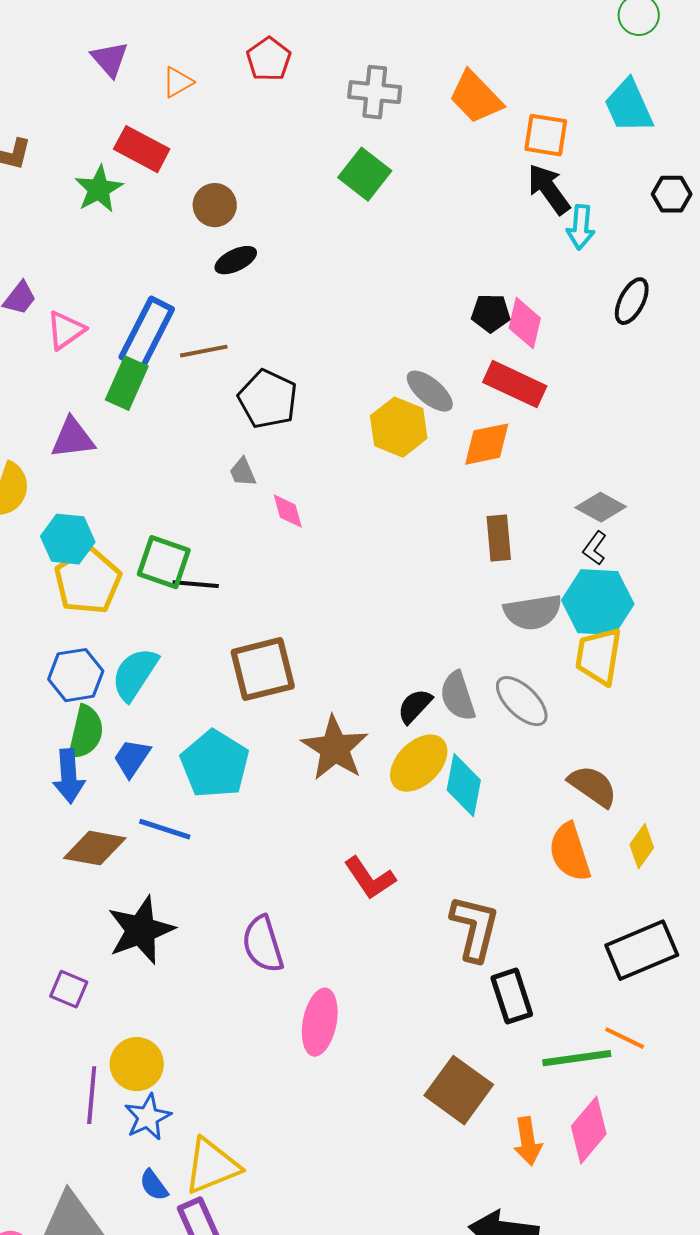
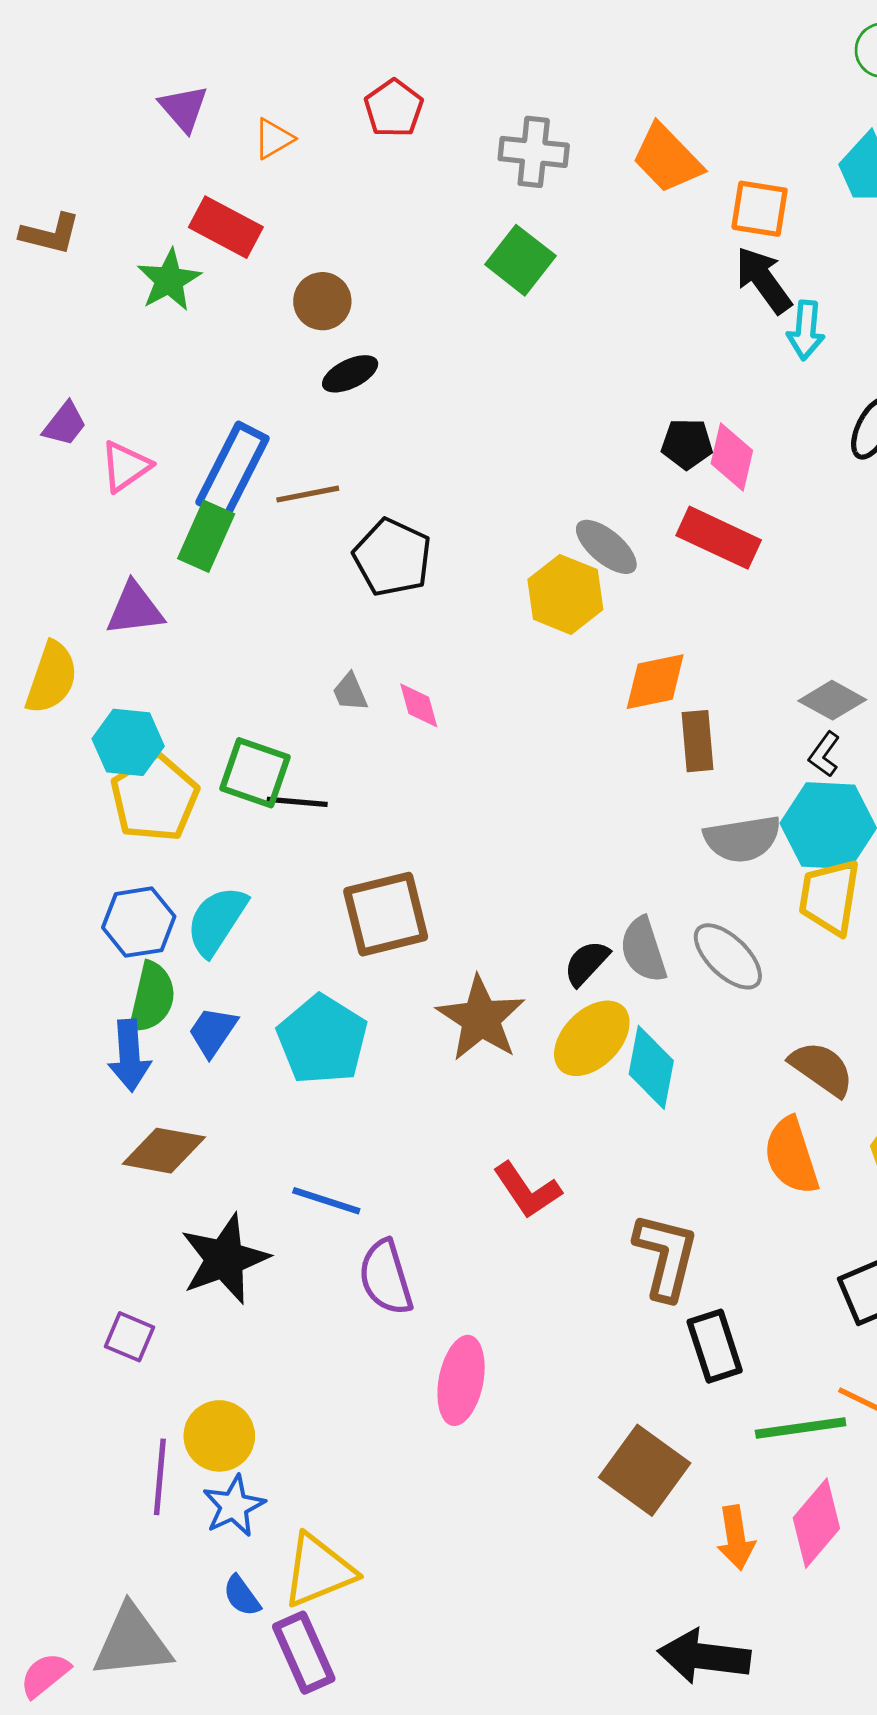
orange diamond: (487, 444) -> (655, 682), moved
gray trapezoid: (243, 472) -> (350, 692), moved
blue line: (165, 829) -> (326, 1201), moved

